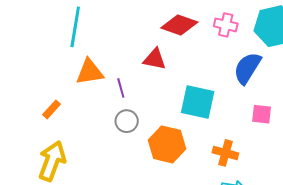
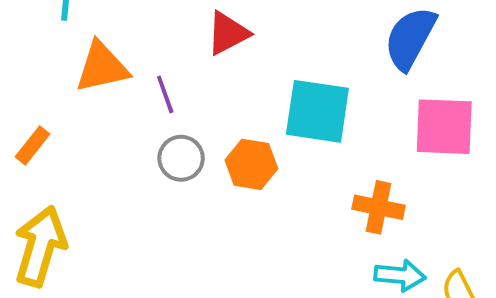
red triangle: (155, 59) -> (228, 33), turned -35
pink square: (262, 114) -> (444, 127), size x1.6
orange hexagon: (167, 144) -> (251, 164), moved, size x0.7

